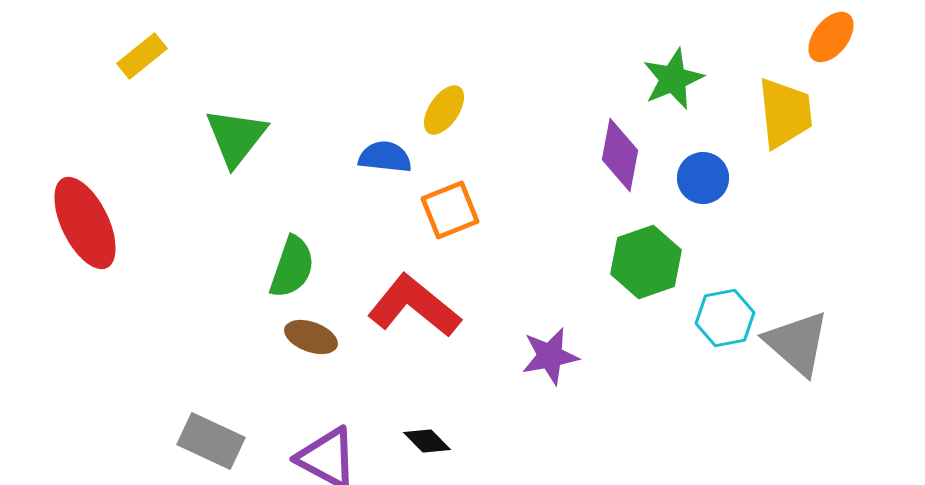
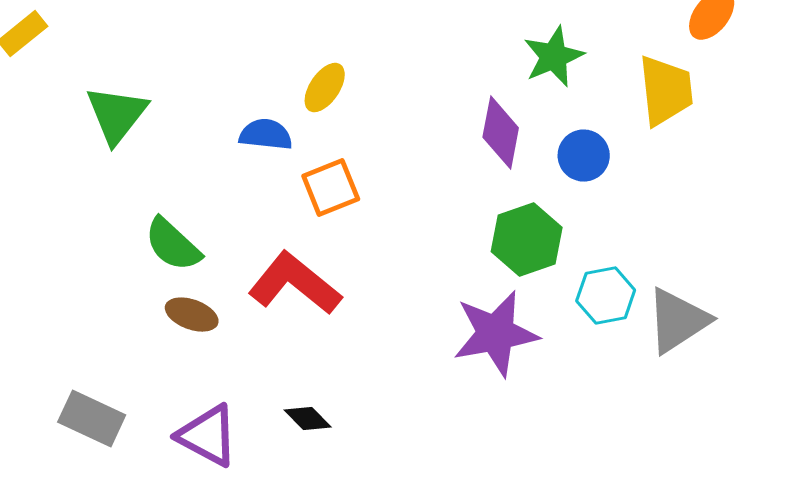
green semicircle: (292, 267) -> (173, 245), turned 114
gray triangle: (797, 343) -> (678, 321), turned 46
purple star: (550, 356) -> (496, 334), moved, size x1.5

